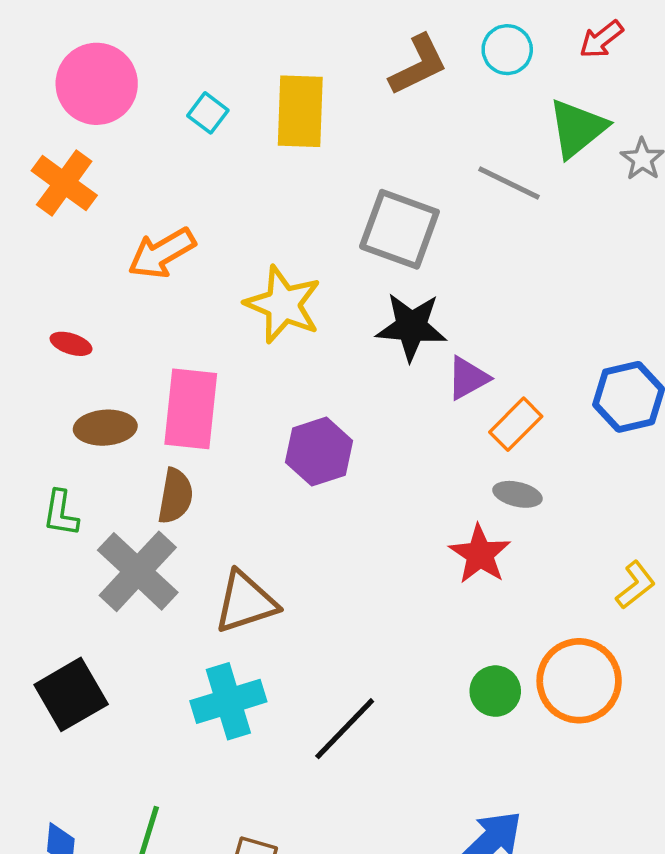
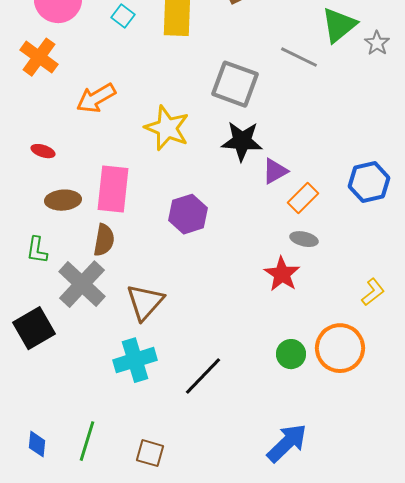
brown triangle: (246, 602) -> (145, 302), turned -30
black square: (71, 694) -> (34, 328), moved

